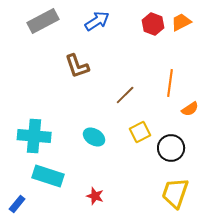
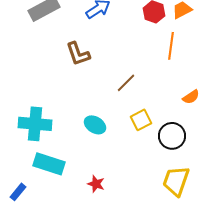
orange line: (170, 83) -> (171, 46), moved

